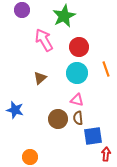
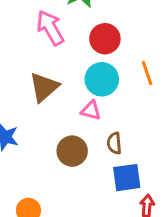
brown triangle: (40, 78) -> (44, 87), size x1.5
pink triangle: (77, 100) -> (91, 110), moved
brown semicircle: (78, 118) -> (114, 143), moved

